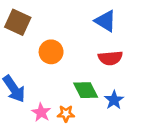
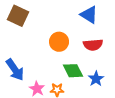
orange circle: (51, 52) -> (59, 42), moved

